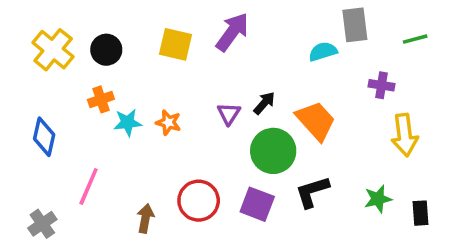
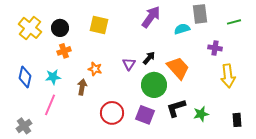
purple arrow: (232, 32) -> (151, 17), moved
orange cross: (101, 99) -> (64, 51), moved
cyan star: (128, 123) -> (53, 77), moved
green star: (378, 199) -> (201, 114), moved
brown arrow: (145, 218) -> (82, 87), moved

